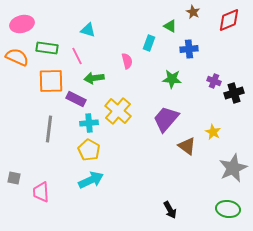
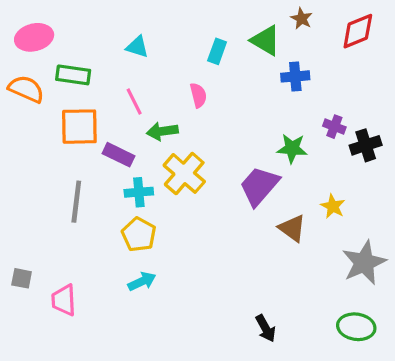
green triangle: (170, 26) -> (266, 40), size x1.5
cyan rectangle: (149, 43) -> (217, 51), moved
pink line: (77, 56) -> (134, 102), moved
green arrow: (94, 78) -> (162, 131), moved
green star: (172, 79) -> (292, 148), moved
cyan arrow: (91, 180) -> (142, 281), size x0.7

